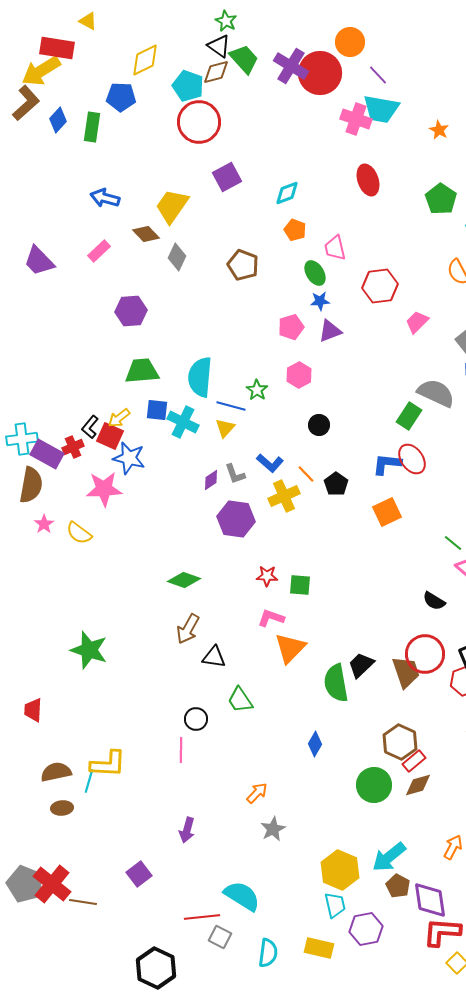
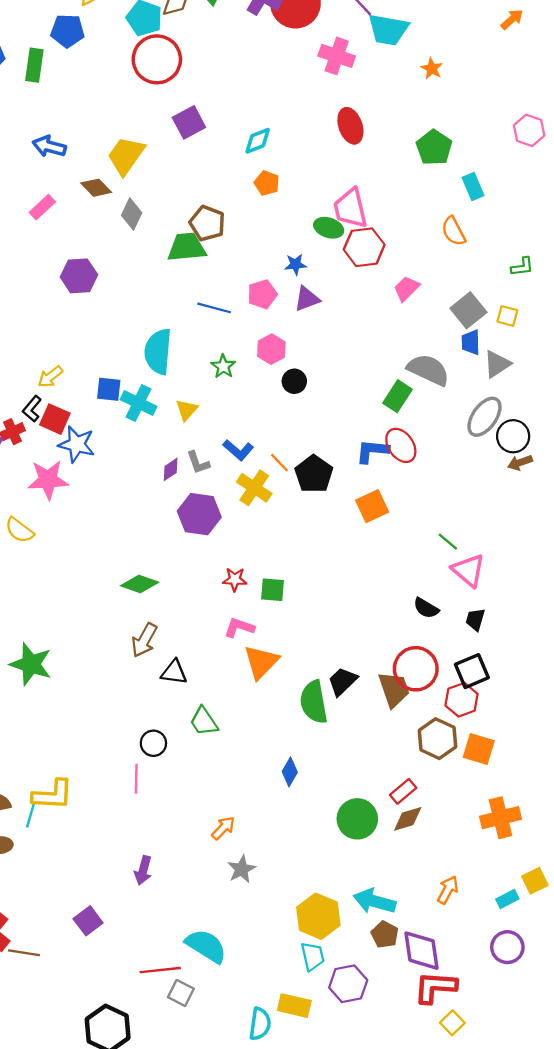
cyan trapezoid: (381, 109) -> (388, 30), moved
pink trapezoid: (335, 248) -> (350, 208), moved, size x1.4
green ellipse: (315, 273) -> (329, 228), moved, turned -40
green trapezoid: (142, 371) -> (187, 247), moved
blue line: (231, 406) -> (214, 308), moved
yellow arrow: (119, 418) -> (50, 377), moved
black circle: (319, 425) -> (294, 381), moved
black pentagon: (336, 484) -> (314, 474), size x1.4
yellow cross: (284, 496) -> (254, 488), turned -32
brown hexagon: (400, 742) -> (437, 739), moved
cyan arrow: (389, 857) -> (374, 901), turned 54
cyan semicircle: (268, 953) -> (260, 1024), moved

